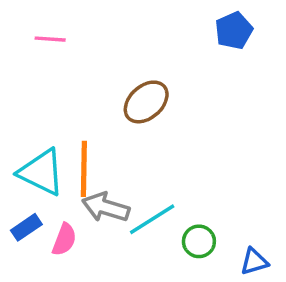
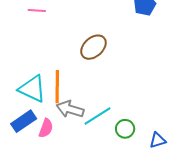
blue rectangle: (26, 227) -> (24, 121), size x1.4

